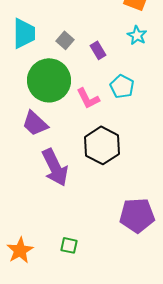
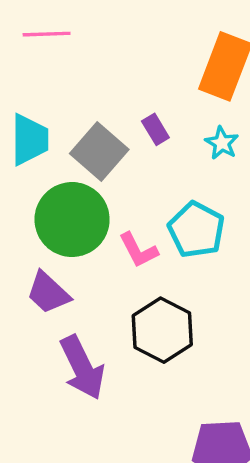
gray square: (65, 40) -> (99, 151), size x1.8
purple rectangle: (98, 50) -> (155, 129), moved
cyan pentagon: (122, 86) -> (196, 230), size x1.4

